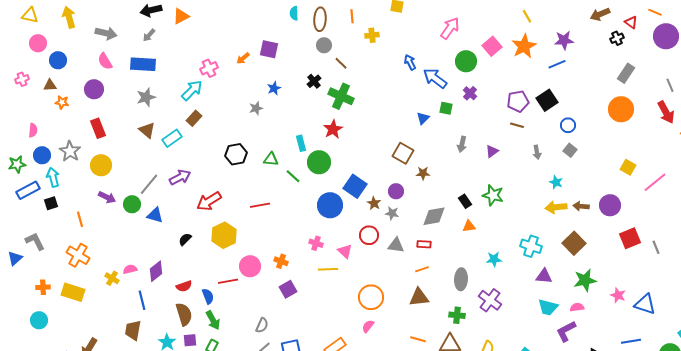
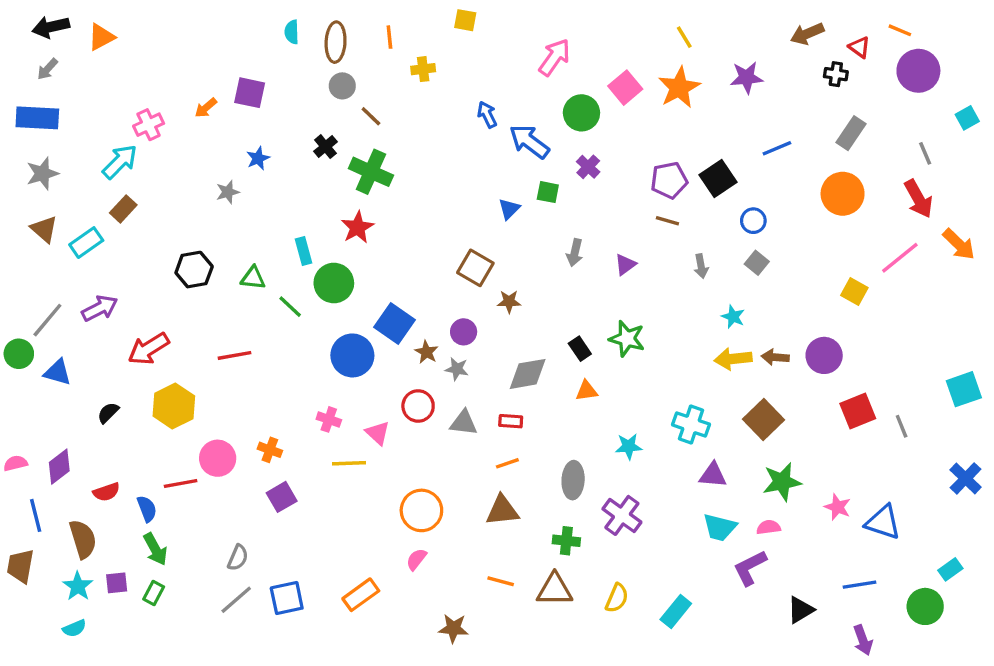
black cross: (617, 38) -> (836, 74), turned 32
blue line: (557, 64) -> (777, 148), moved
pink line: (655, 182) -> (900, 258), moved
brown semicircle: (184, 314) -> (83, 539), moved

